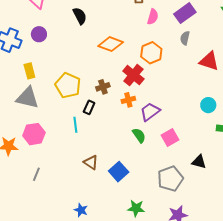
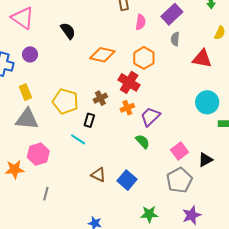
cyan circle: (208, 105) -> (207, 102), size x1.5
cyan line: (75, 125) -> (78, 139), turned -42
pink square: (170, 138) -> (180, 151), moved
black triangle: (199, 162) -> (205, 160), turned -35

